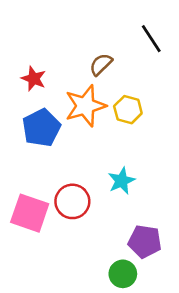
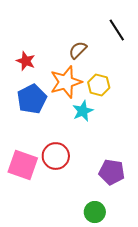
cyan star: (122, 181) -> (83, 111), moved
purple pentagon: (145, 242) -> (112, 172), moved

